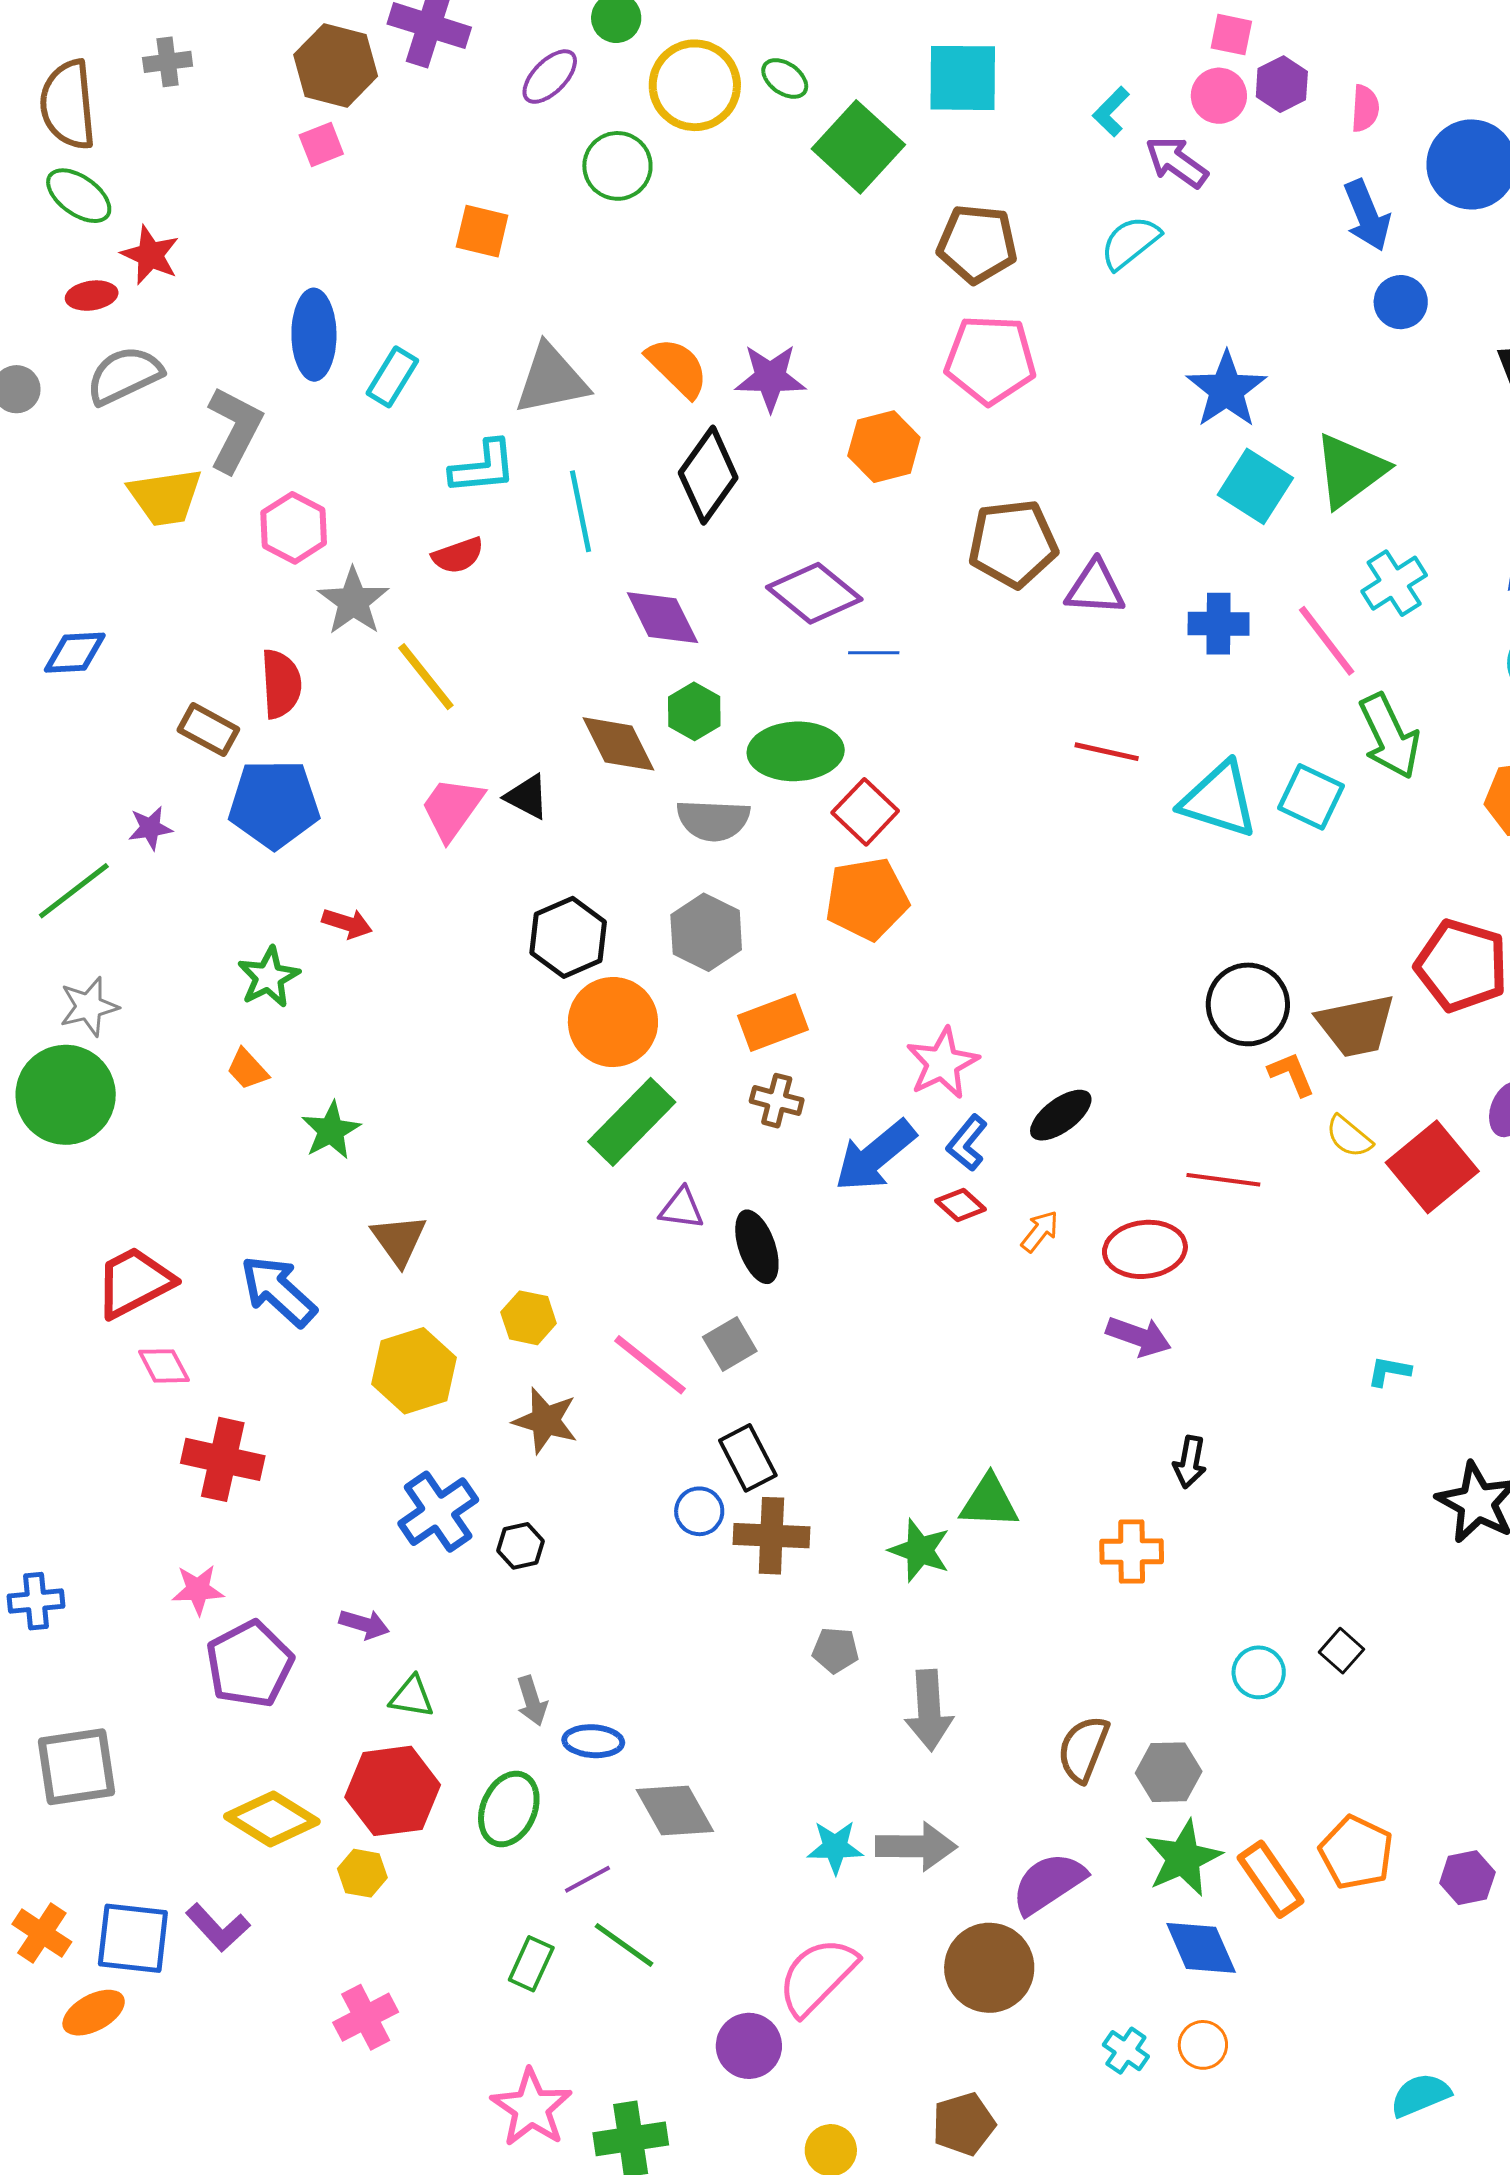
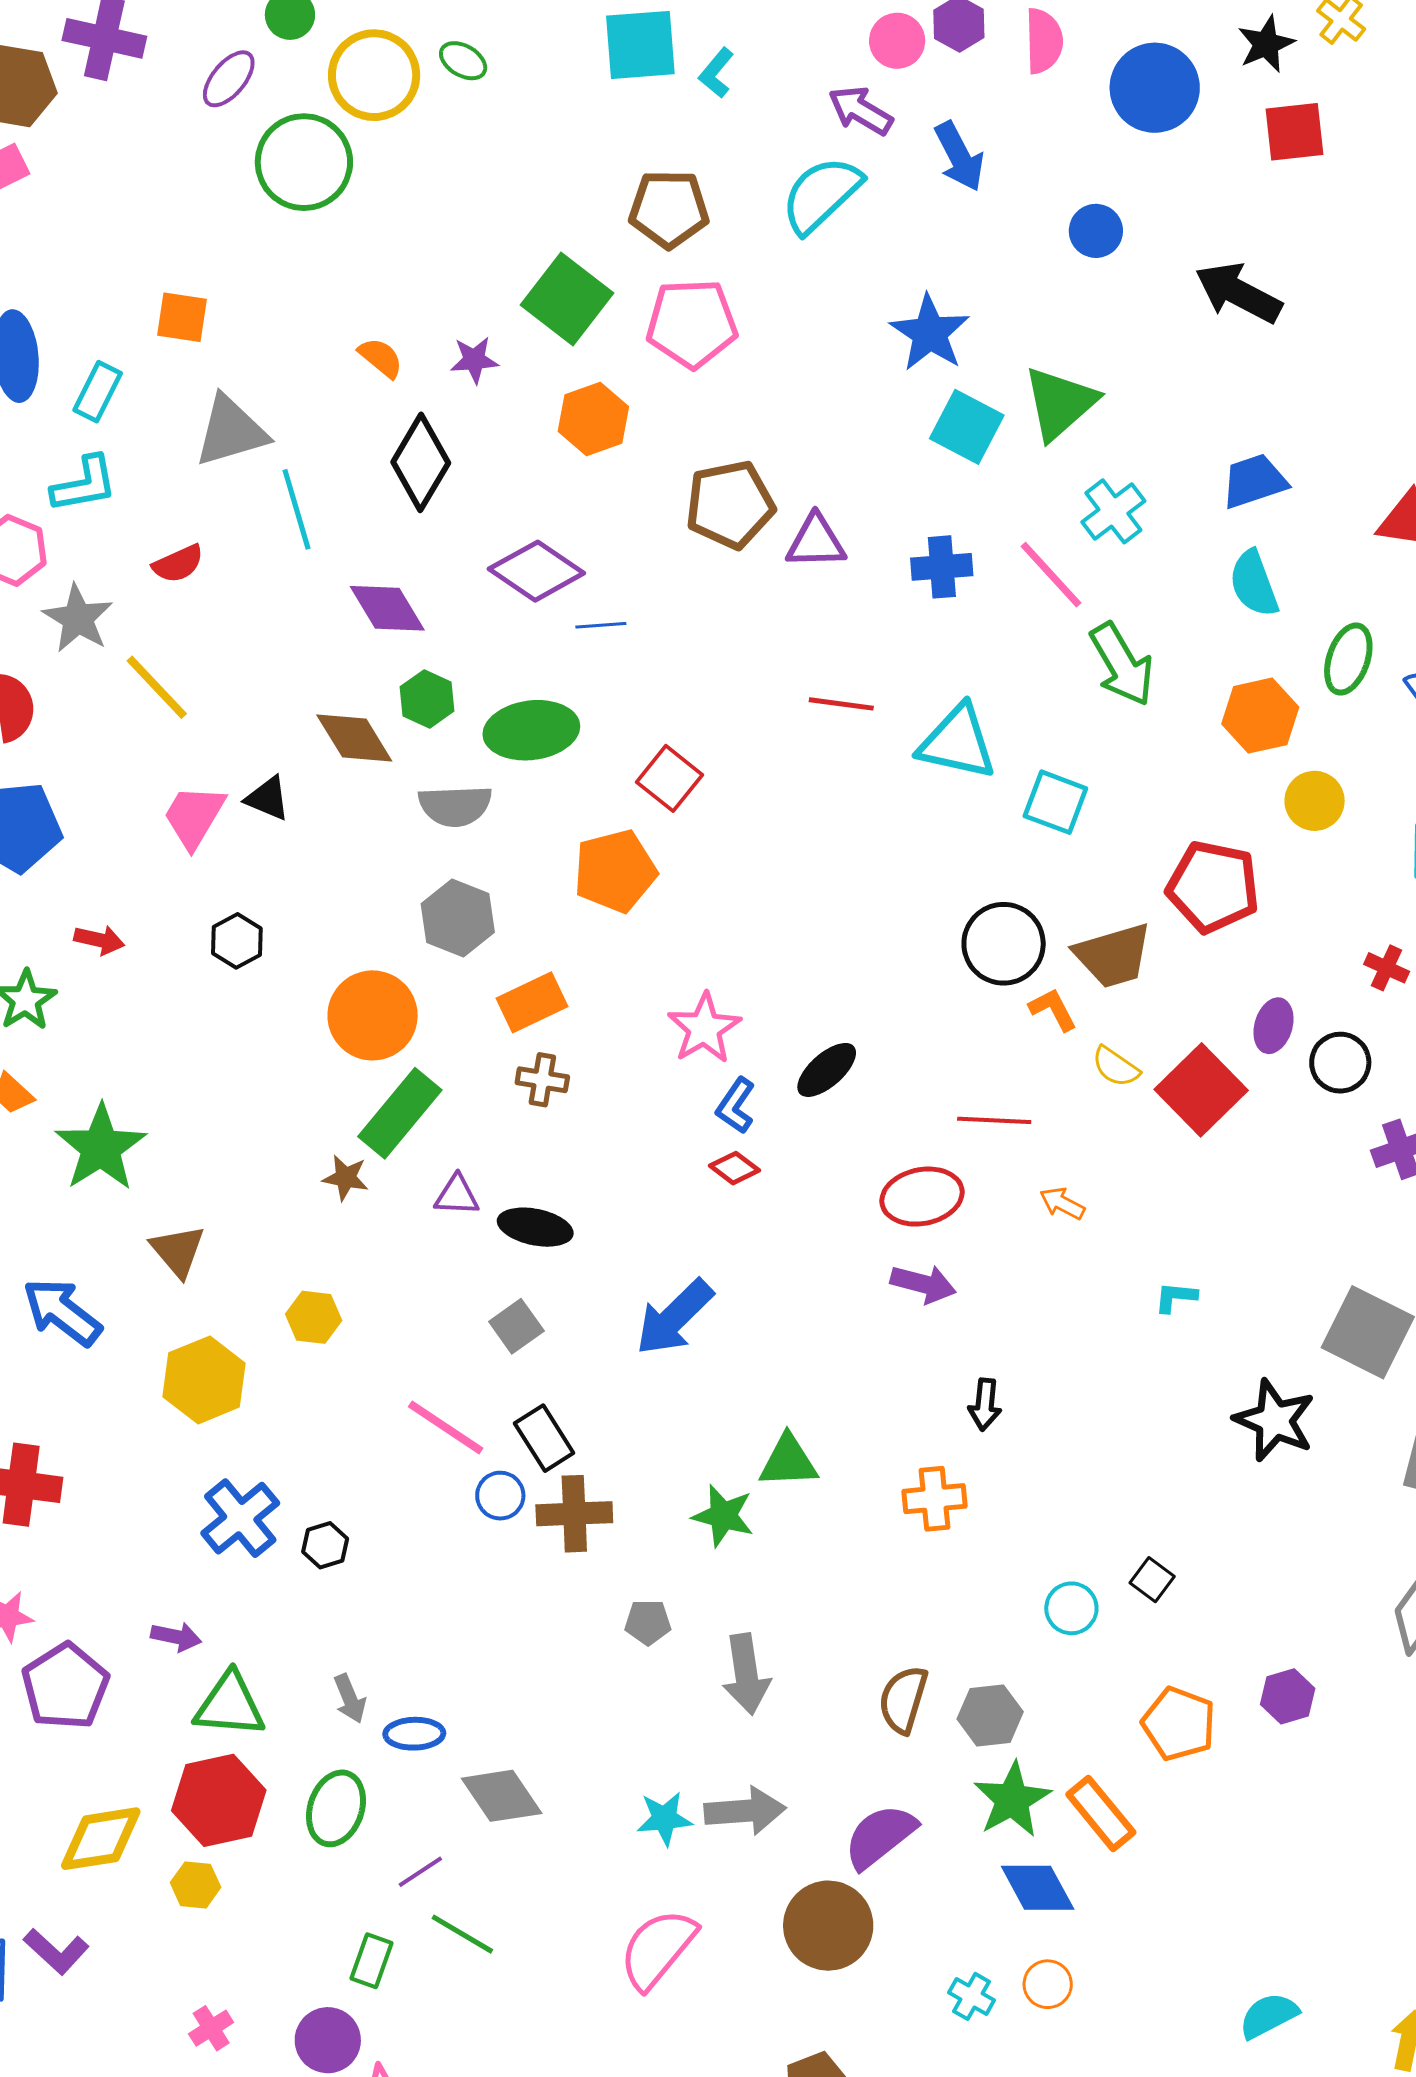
pink semicircle: (1365, 108) -> (1044, 41), size x1.4
cyan L-shape: (1111, 112) -> (716, 73), moved
green square: (858, 147) -> (567, 299), moved
green circle: (617, 166) -> (304, 162), size x1.4
blue arrow: (1367, 215) -> (959, 156), moved
orange square: (482, 231) -> (182, 317), moved
cyan semicircle: (1130, 242) -> (821, 195), size x1.4
orange semicircle: (677, 367) -> (381, 358), size x0.7
purple star: (770, 378) -> (474, 360), size x0.7
gray triangle: (551, 380) -> (231, 431), moved
cyan L-shape: (483, 467) -> (84, 484), moved
cyan square: (1311, 797) -> (1055, 802), moved
red square: (865, 812) -> (670, 778), moved
black hexagon: (568, 937) -> (237, 941), moved, size x0.7
green star: (331, 1130) -> (101, 1148), size x1.5
blue arrow: (875, 1156) -> (674, 1317), moved
orange arrow: (1040, 1231) -> (1062, 1203), moved, turned -96
black ellipse: (757, 1247) -> (535, 1227), turned -54
pink line: (650, 1365) -> (446, 1427), moved
brown star: (545, 1421) -> (346, 1178), moved, size x0.7
green triangle: (412, 1697) -> (230, 1705), size x1.6
yellow diamond: (272, 1819) -> (101, 1839), turned -36
orange pentagon: (1356, 1853) -> (1179, 1724), moved
purple hexagon: (1467, 1878) -> (1288, 1696), moved
pink cross: (366, 2017) -> (211, 2028), size x0.7
purple circle: (749, 2046) -> (328, 2040), moved

